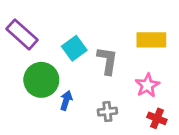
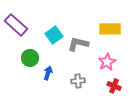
gray L-shape: (107, 61) -> (78, 44), turned -85
green circle: (41, 80) -> (30, 58), size x0.7

